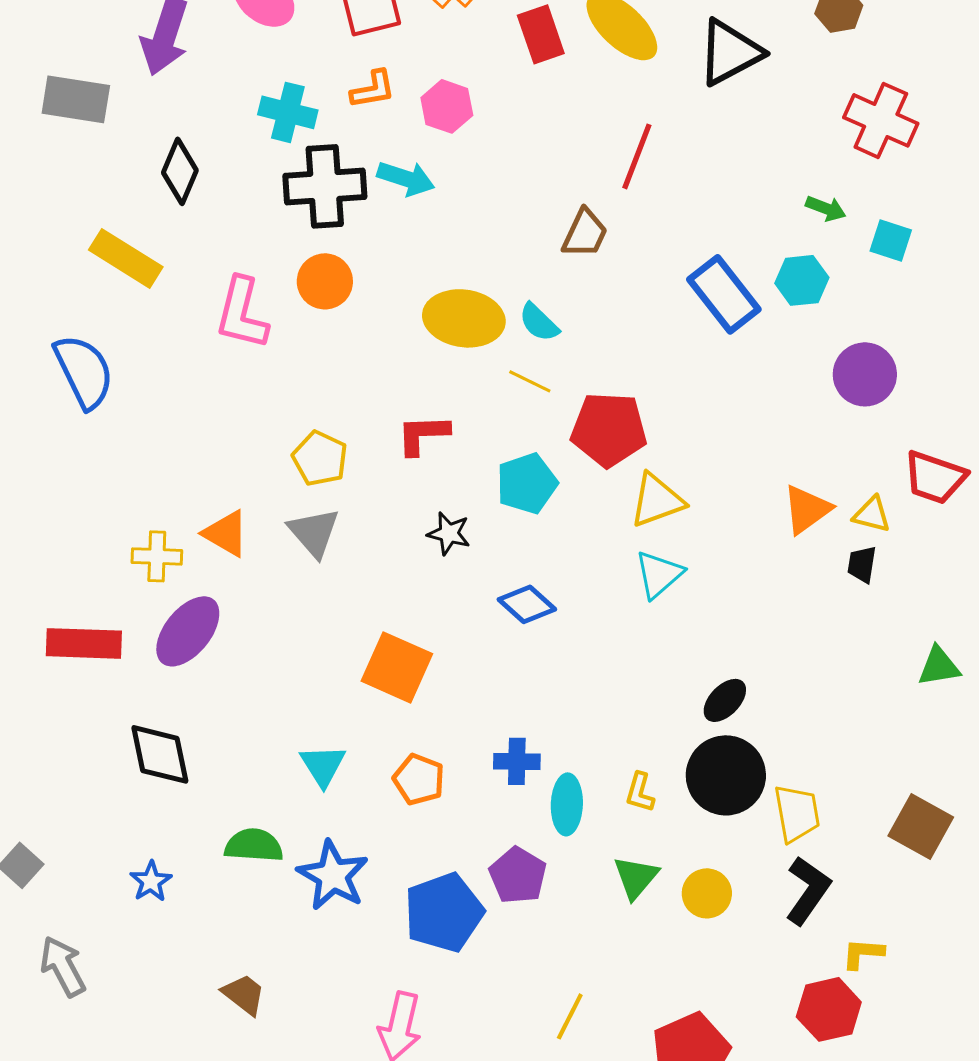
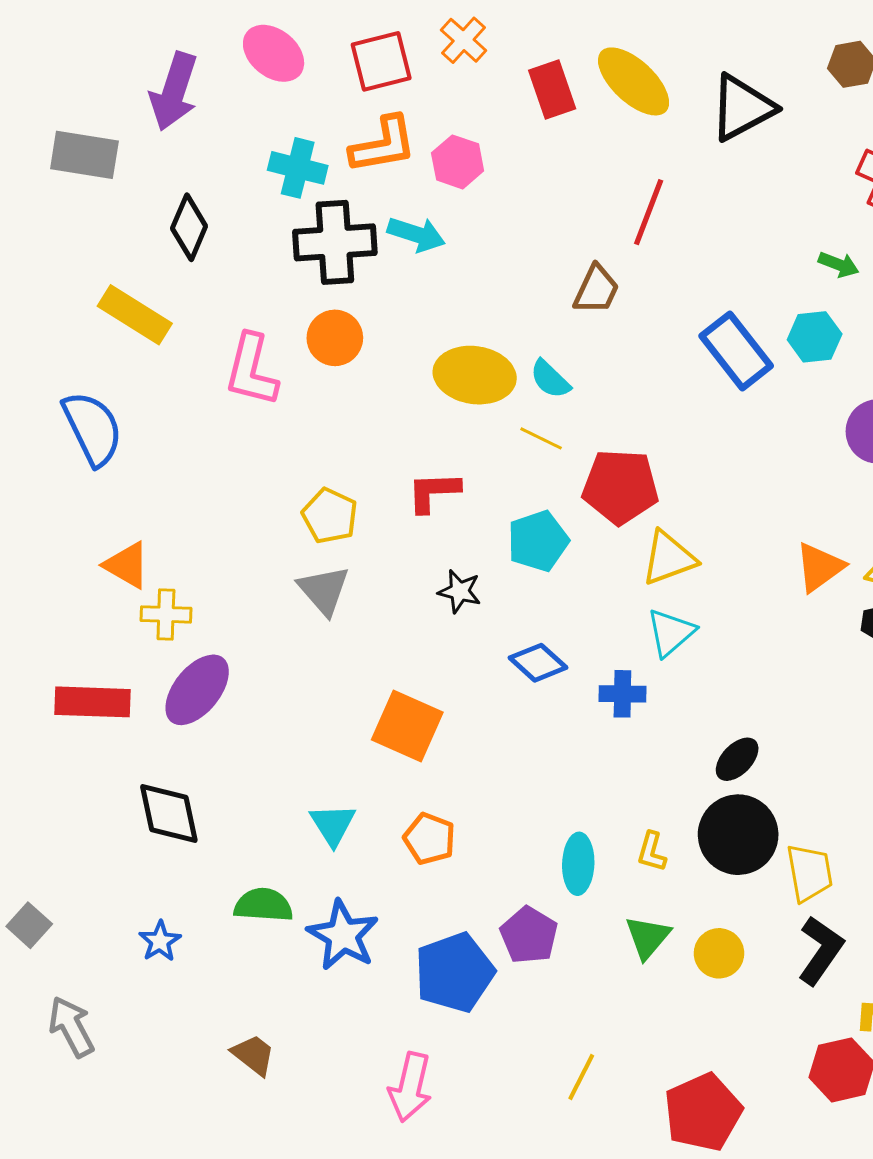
orange L-shape: (373, 89) -> (383, 145), size x1.5
orange triangle: (226, 533) -> (127, 565), moved
blue cross: (517, 761) -> (622, 694), moved

